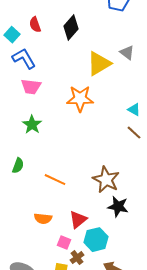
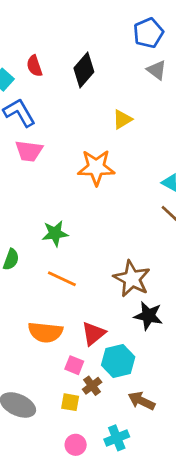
gray triangle: (127, 53) -> (157, 70), moved
yellow triangle: (99, 64) -> (122, 119), size x0.6
green star: (32, 125) -> (55, 233), moved, turned 30
orange semicircle: (43, 219) -> (45, 332), size x1.4

